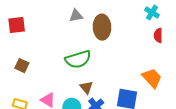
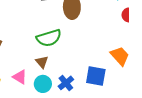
brown triangle: (86, 87) -> (42, 62), moved

